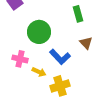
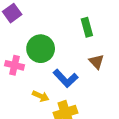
pink cross: (20, 59) -> (14, 65), moved

